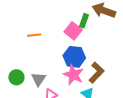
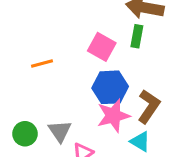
green rectangle: (84, 21) -> (137, 36), moved
pink star: (73, 75) -> (113, 116), turned -30

